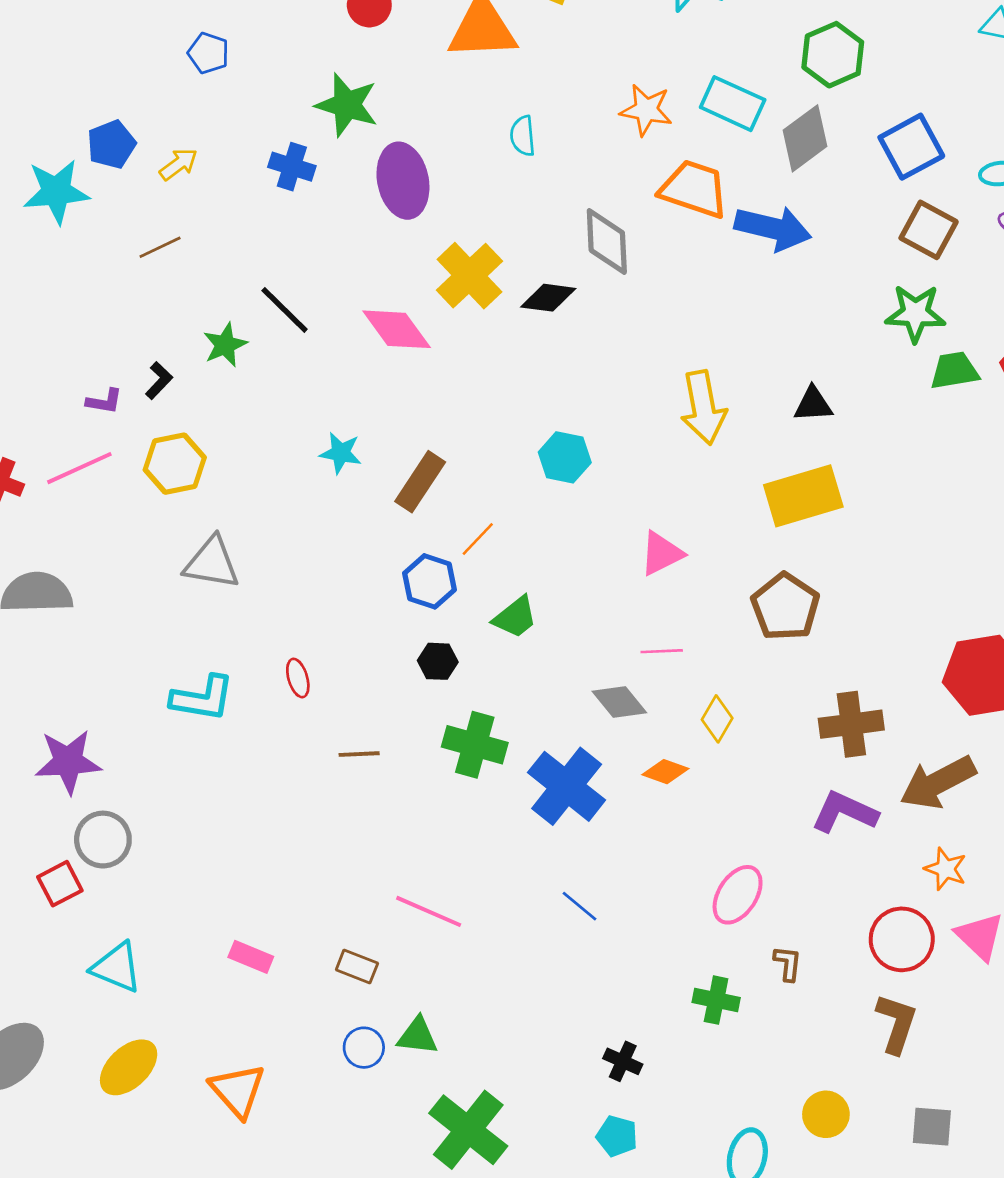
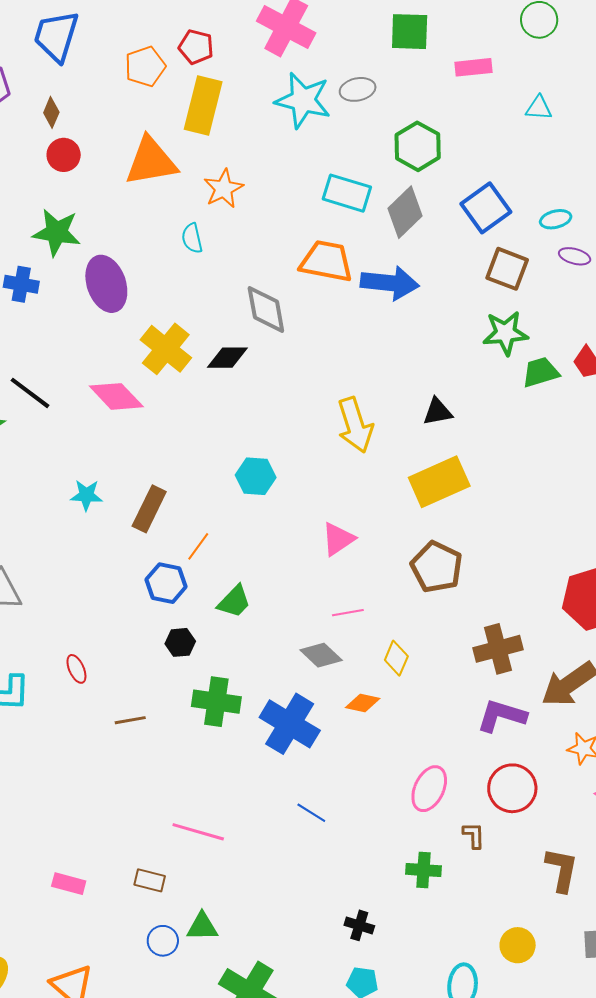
orange star: (646, 110) -> (224, 189), moved, turned -30
red circle: (902, 939) -> (512, 788), moved

